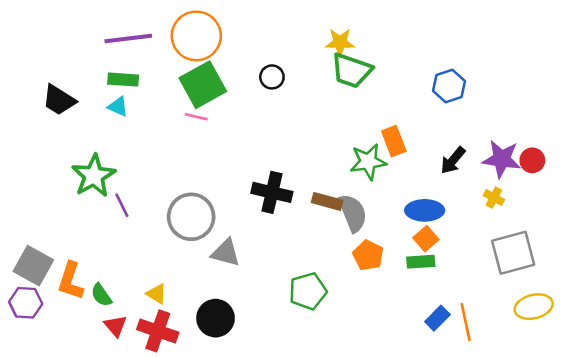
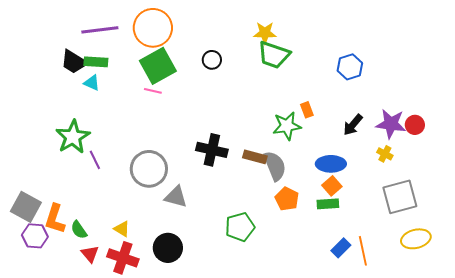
black trapezoid: (59, 100) -> (74, 62), moved
orange rectangle: (394, 141) -> (307, 110), size x0.7
purple hexagon: (26, 303) -> (35, 236), moved

